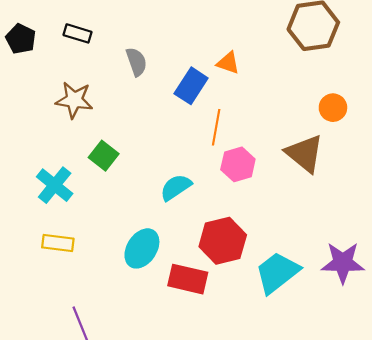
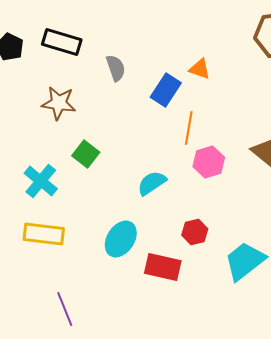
black rectangle: (78, 33) -> (62, 42), size x1.5
red hexagon: (223, 241) -> (195, 232), size x0.6
yellow rectangle: (58, 243) -> (44, 234), size x1.4

